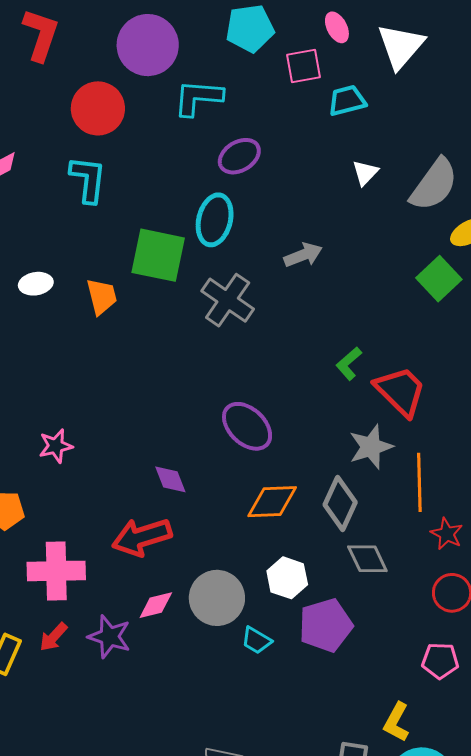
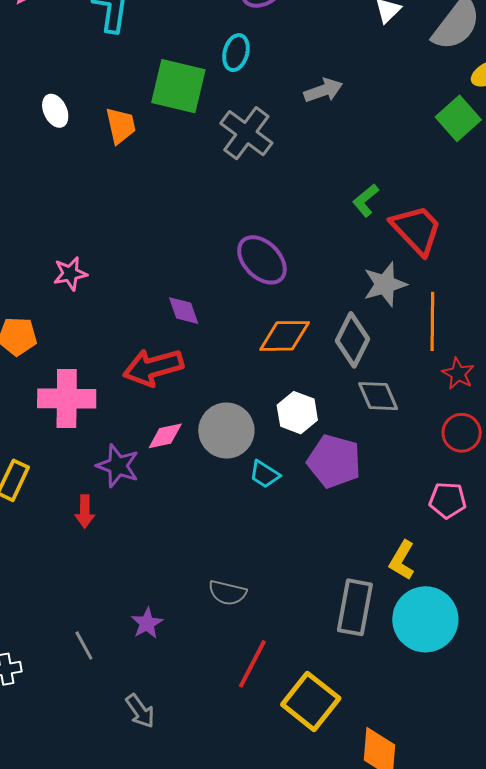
cyan ellipse: (215, 220) -> (236, 53), size x0.7
white ellipse: (36, 284) -> (55, 111), turned 72
purple pentagon: (326, 625) -> (334, 461), turned 30
red arrow: (53, 637) -> (85, 511), moved, turned -44

